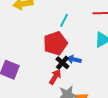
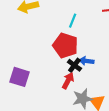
red pentagon: (55, 43) -> (65, 45), turned -30

